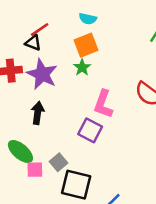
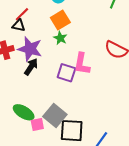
black arrow: (38, 113) -> (31, 67), moved, turned 36
purple square: (90, 130) -> (66, 73), moved
gray square: (58, 162) -> (55, 115), size x1.6

